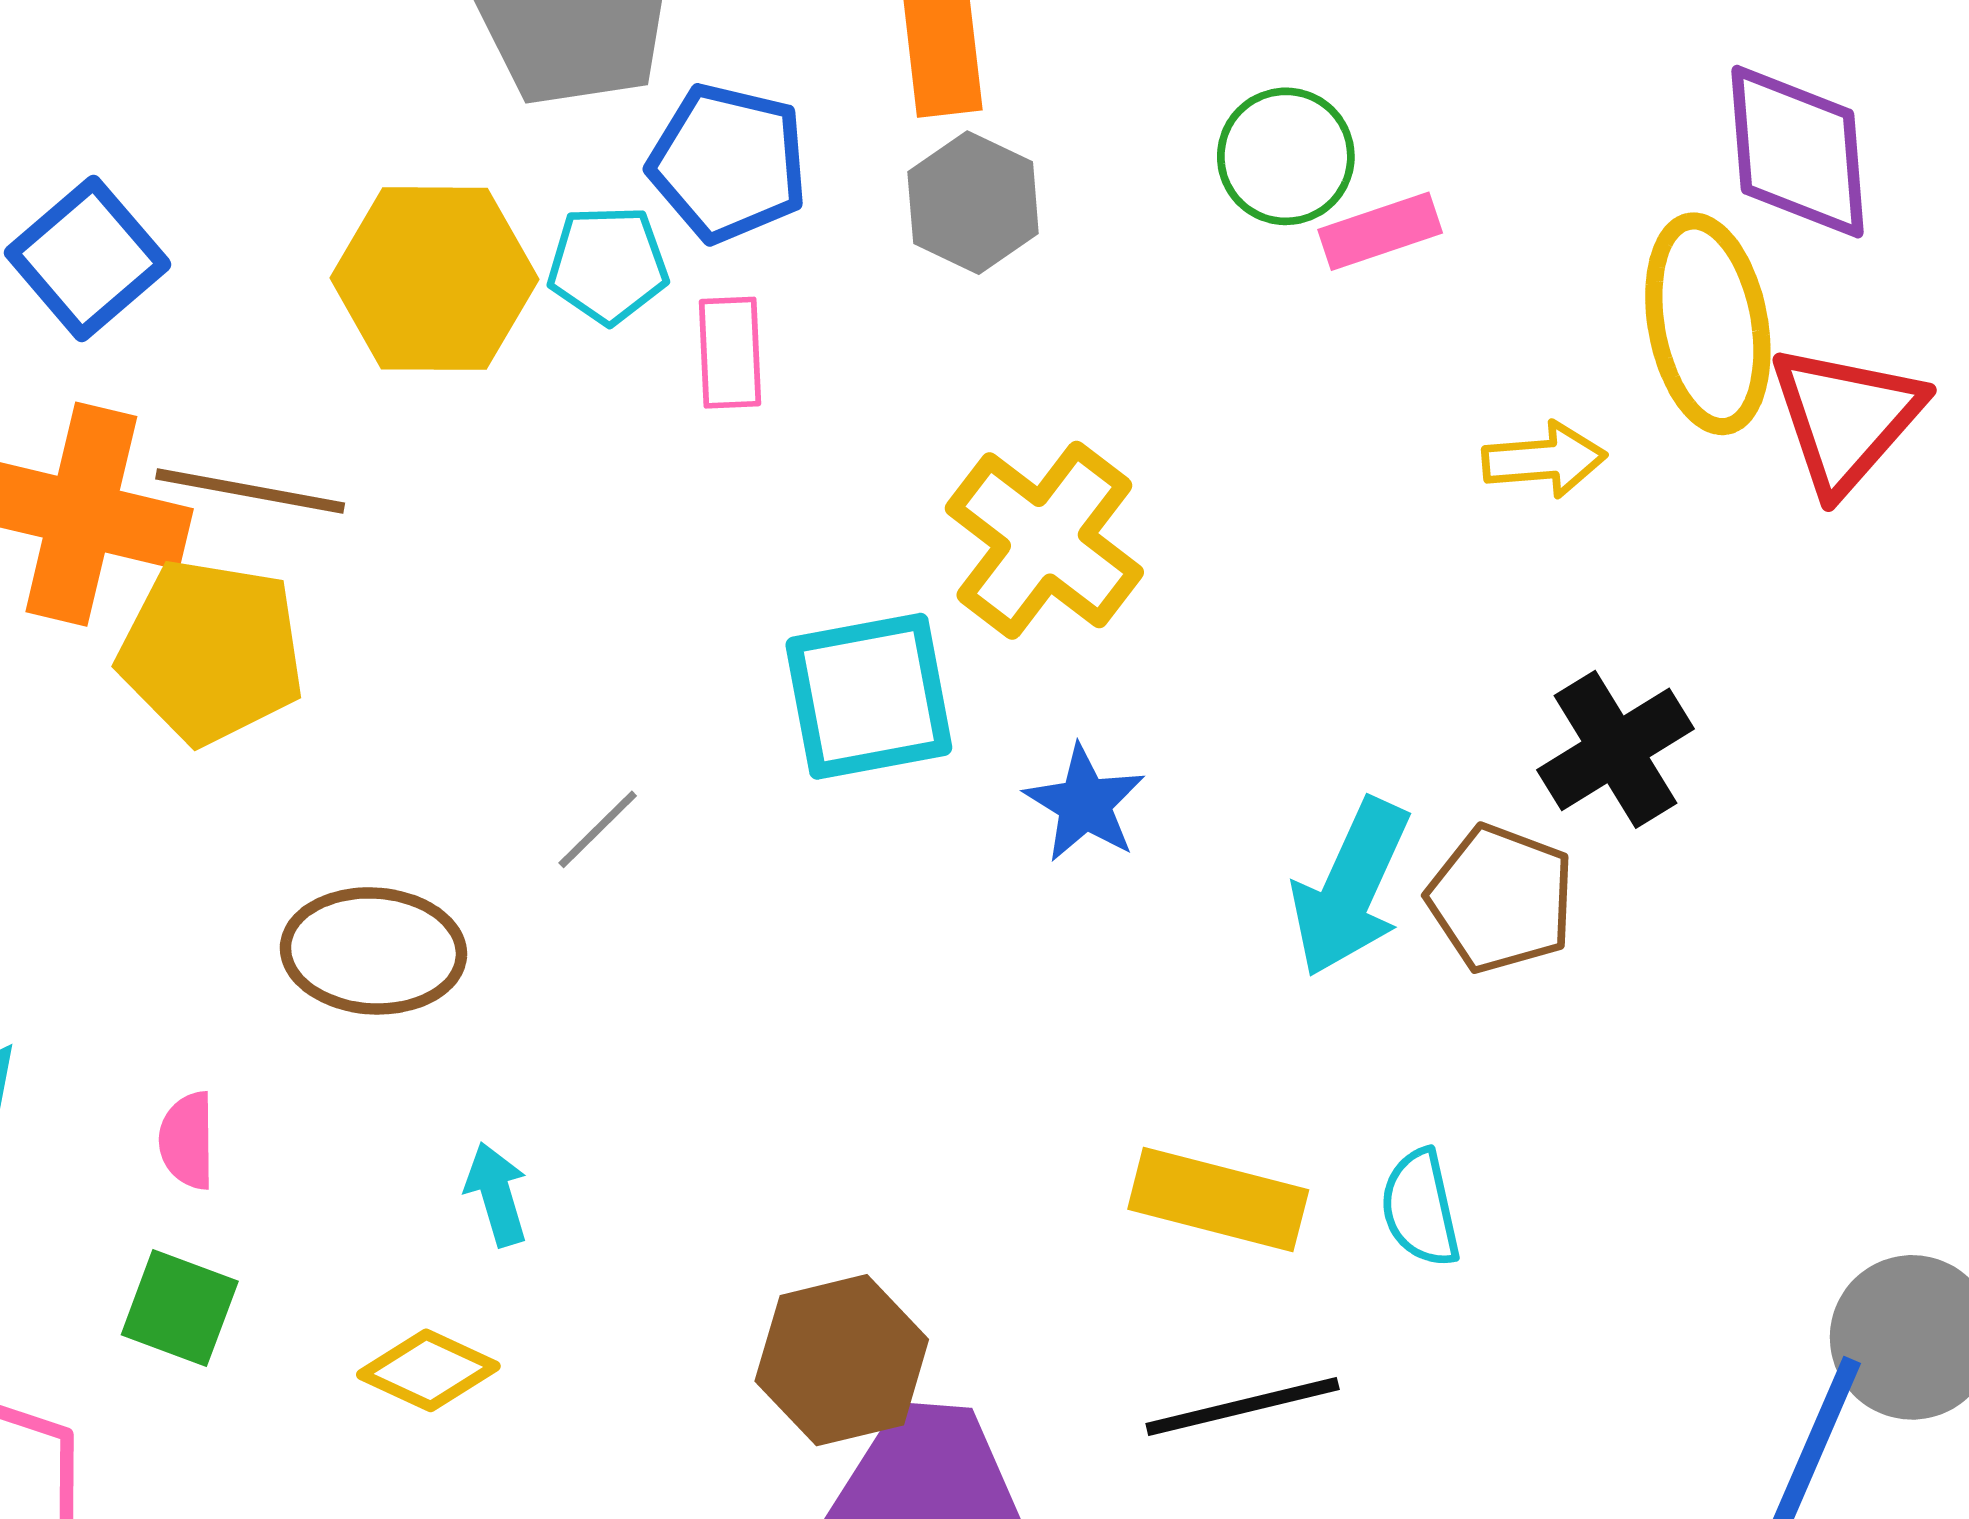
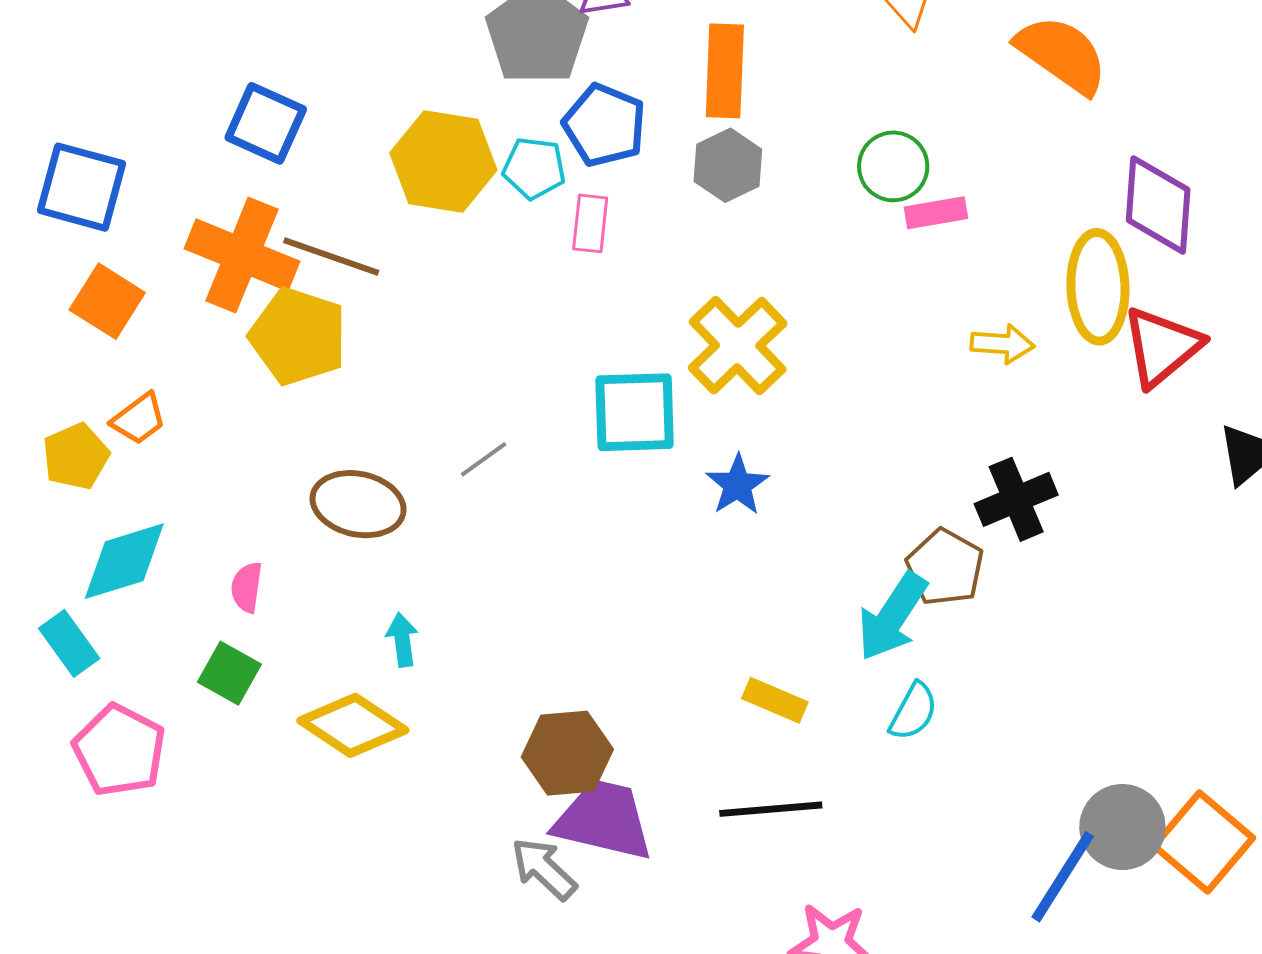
blue square: (88, 259) -> (266, 123), turned -34
cyan arrow: (1350, 888) -> (892, 617), moved
yellow rectangle: (1218, 1199) -> (775, 700), size x0.7
cyan semicircle: (1420, 1208) -> (913, 711), moved, turned -148
yellow diamond: (428, 1370) -> (353, 725), size x1.5

